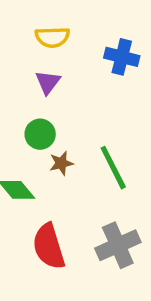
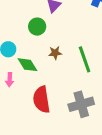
green circle: (40, 134) -> (37, 27), moved

